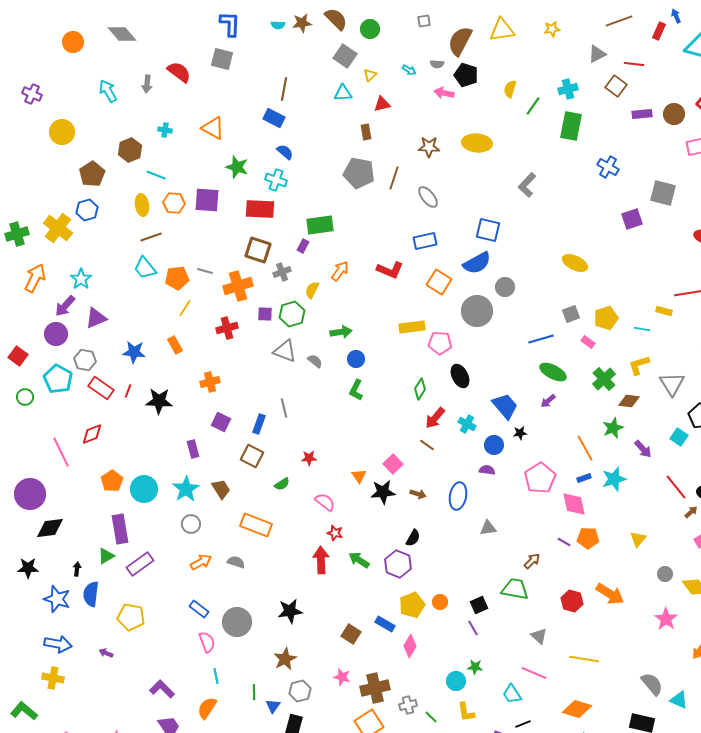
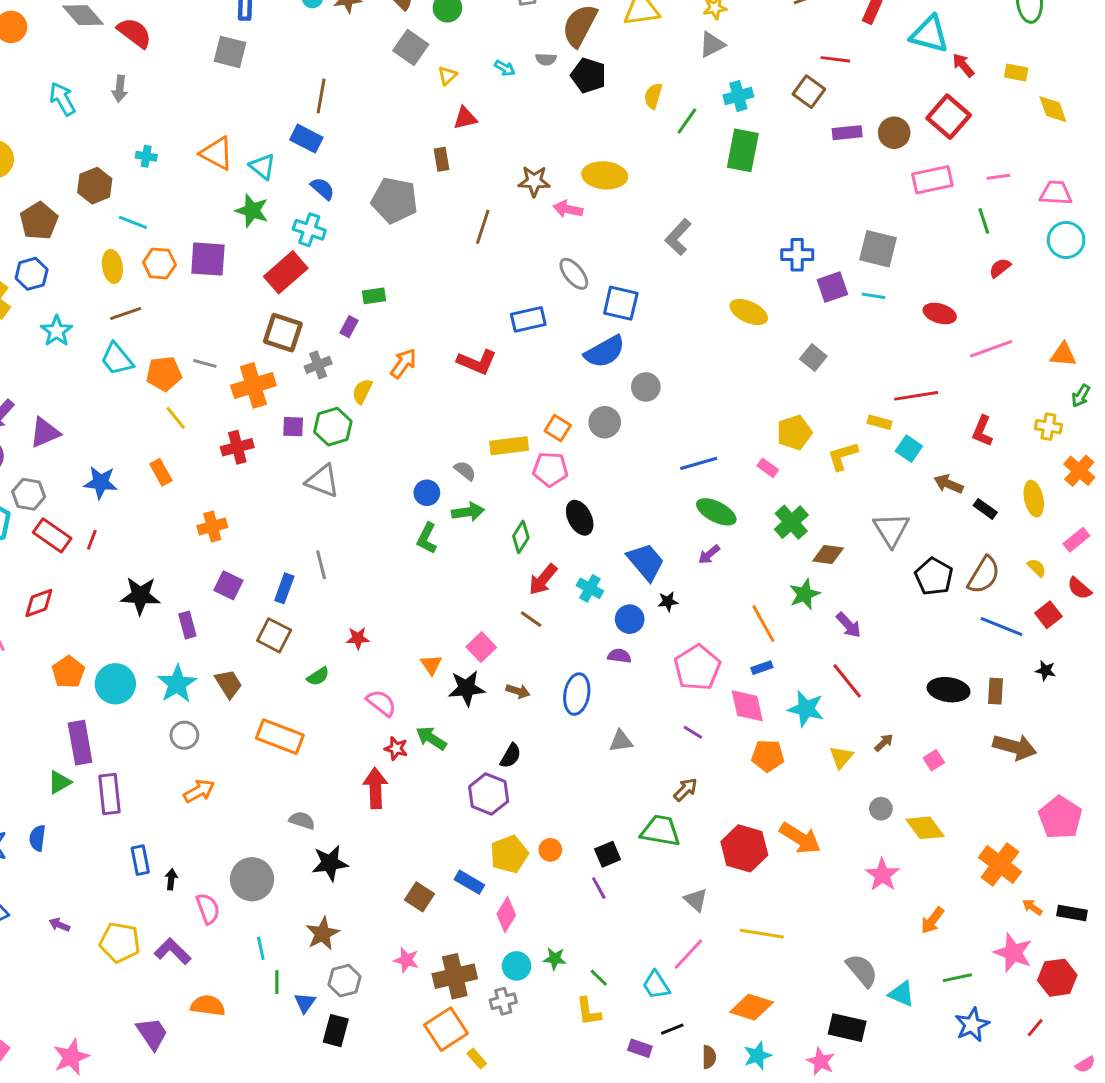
gray triangle: (597, 54) -> (712, 45), moved
red semicircle: (179, 72) -> (134, 33), moved
cyan triangle: (343, 93) -> (262, 167), moved, turned 42
pink arrow: (444, 93) -> (568, 209), moved
blue cross: (608, 167) -> (797, 255), moved, turned -30
gray pentagon: (359, 173) -> (395, 200), moved
gray ellipse: (428, 197) -> (574, 274), moved
red rectangle: (260, 209) -> (286, 272), turned -44
green rectangle: (320, 225) -> (374, 296), size x0.6
yellow ellipse: (575, 263) -> (749, 312), moved
cyan star: (81, 279) -> (57, 331), moved
orange square: (439, 282) -> (558, 428), moved, size x0.7
yellow line: (185, 308) -> (176, 418), turned -72
gray circle: (477, 311) -> (605, 422), size x0.7
gray square: (571, 314) -> (813, 358), moved, turned -30
cyan line: (642, 329) -> (874, 296), moved
green arrow: (341, 332) -> (468, 512), moved
gray semicircle: (315, 361) -> (465, 471), moved
yellow L-shape: (639, 365) -> (843, 456), moved
black star: (159, 401) -> (140, 596), moved
cyan square: (679, 437) -> (909, 449), moved
cyan star: (614, 479) -> (806, 709), moved, turned 30
red line: (676, 487) -> (847, 681), moved
brown arrow: (691, 512) -> (884, 743), moved
purple line: (564, 542) -> (693, 732), moved
green arrow: (359, 560) -> (431, 738), moved
gray semicircle: (236, 562) -> (302, 820), moved
purple rectangle: (140, 564) -> (109, 794), turned -60
black arrow: (77, 569) -> (171, 879), moved
blue semicircle: (91, 594) -> (37, 838), size x0.7
red hexagon: (572, 601) -> (744, 848), size x1.4
blue rectangle: (199, 609) -> (140, 860), moved, turned 42
yellow pentagon: (131, 617) -> (120, 942), moved
green star: (475, 667) -> (555, 959), moved
pink line: (534, 673) -> (688, 954), turned -70
cyan line: (216, 676) -> (261, 948), moved
cyan circle: (456, 681) -> (516, 966), moved
purple L-shape: (162, 689) -> (173, 951), moved
orange semicircle: (207, 708) -> (208, 1006), turned 65
green line: (431, 717) -> (599, 978), moved

